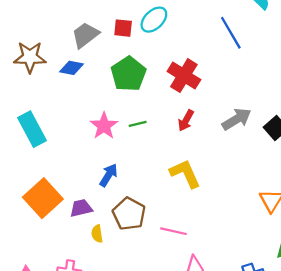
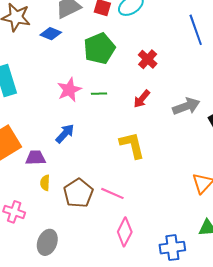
red cross: (184, 76) -> (148, 59), size x0.7
brown pentagon: (129, 214) -> (78, 193), moved

